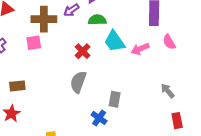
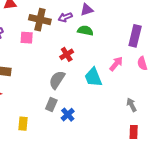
cyan trapezoid: (115, 41) -> (93, 77), moved
pink arrow: (140, 49) -> (116, 64), turned 140
gray rectangle: (115, 99) -> (51, 104), moved

